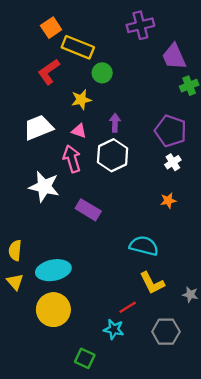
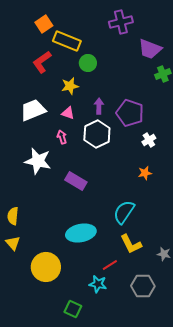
purple trapezoid: (174, 57) -> (150, 49), turned -45
purple pentagon: (171, 131) -> (130, 113), moved
pink arrow: (72, 159) -> (62, 137), size x0.6
cyan semicircle: (144, 246) -> (124, 212), turned -70
cyan ellipse: (53, 270) -> (81, 233), moved

